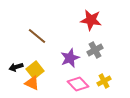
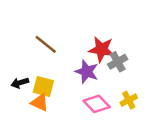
red star: (91, 20) -> (102, 49), moved
purple star: (70, 58) -> (87, 72), turned -30
yellow square: (35, 70) -> (43, 86), turned -36

